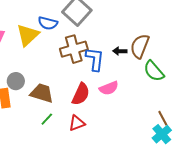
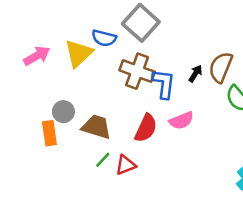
brown cross: (74, 49) -> (137, 71), turned 36
black arrow: (120, 51) -> (195, 74), turned 120
red triangle: (77, 123) -> (126, 165), moved

